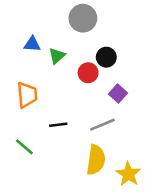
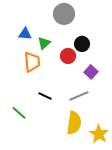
orange trapezoid: (27, 95) -> (32, 62), moved
black line: (58, 125) -> (45, 96), turned 32

